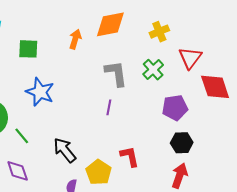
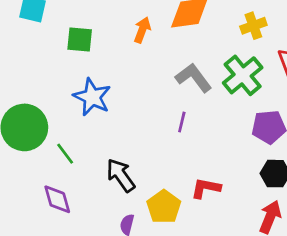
green cross: (153, 70) -> (243, 75), size x1.4
gray L-shape: (116, 73) -> (194, 78), turned -32
red L-shape: (130, 156) -> (206, 188), turned -70

